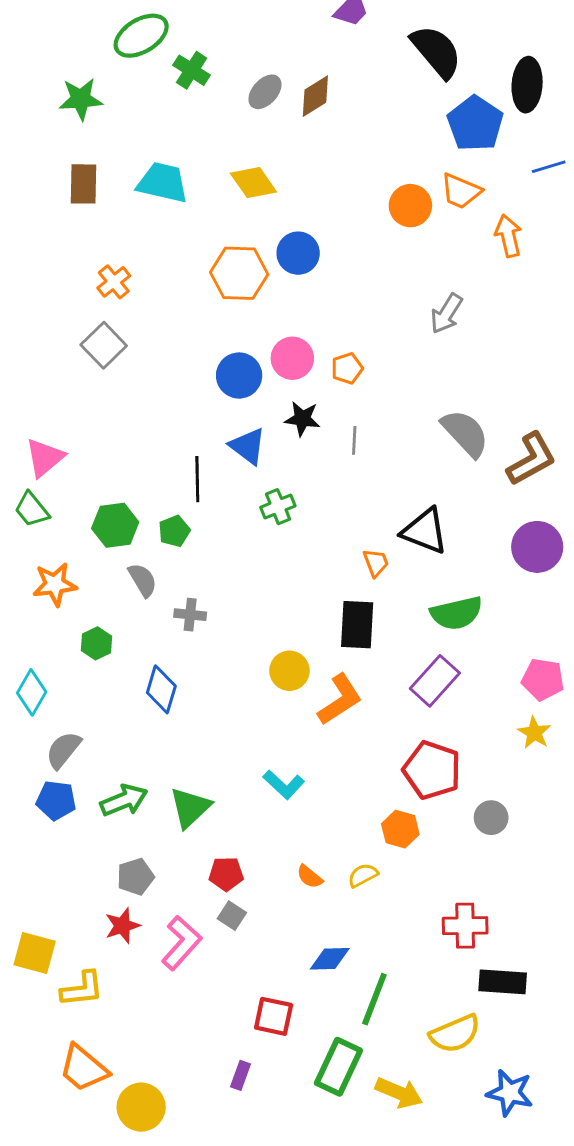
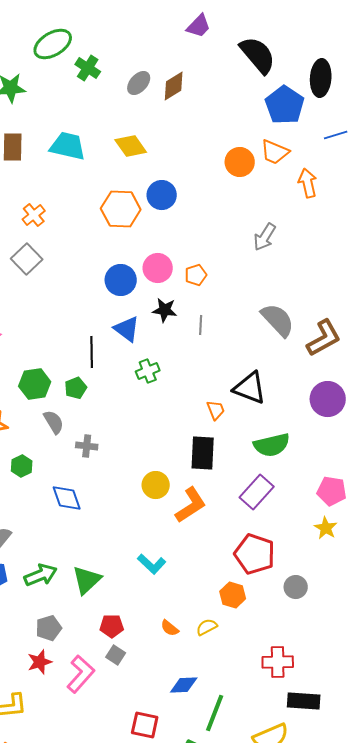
blue diamond: (161, 689) -> (67, 498), turned -36

